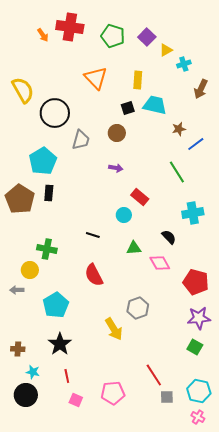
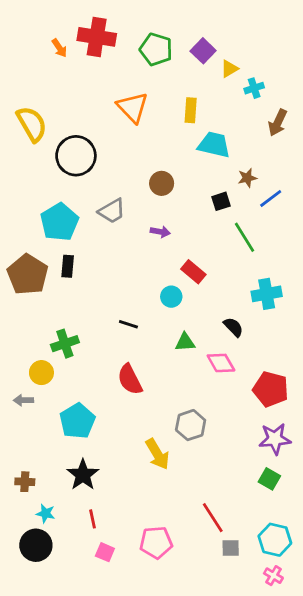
black square: (128, 108) -> (221, 201), moved
gray trapezoid: (81, 140) -> (112, 211), moved, turned 45
green cross: (47, 249) -> (65, 344), turned -30

